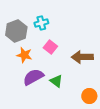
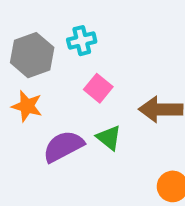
orange star: (24, 55) -> (27, 106), moved
green triangle: (56, 81) -> (109, 138), moved

